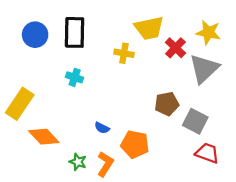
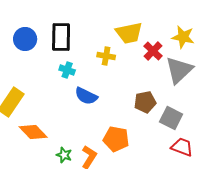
cyan cross: (75, 77) -> (67, 70), moved
blue semicircle: (102, 128) -> (86, 96), moved, size x1.6

